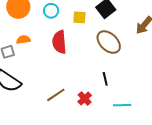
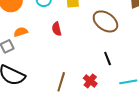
red semicircle: (59, 42) -> (57, 29), size x0.6
brown line: (56, 95) -> (61, 82), turned -30

